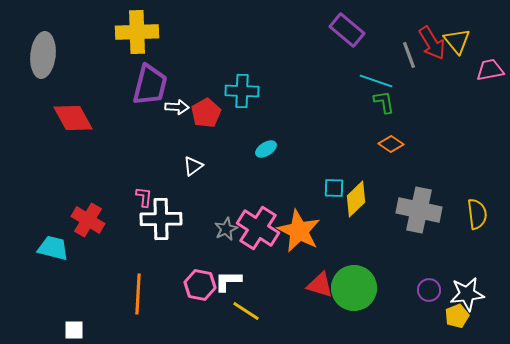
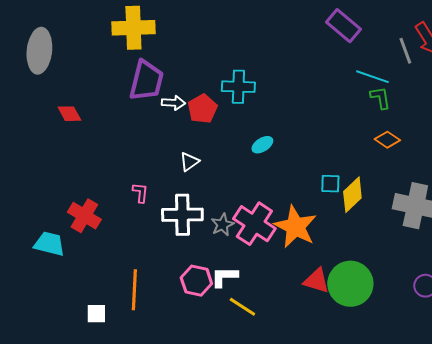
red diamond: (73, 118) -> (69, 114), size x0.6
white cross: (161, 219) -> (182, 215), moved
white square: (74, 330) -> (96, 314), moved

